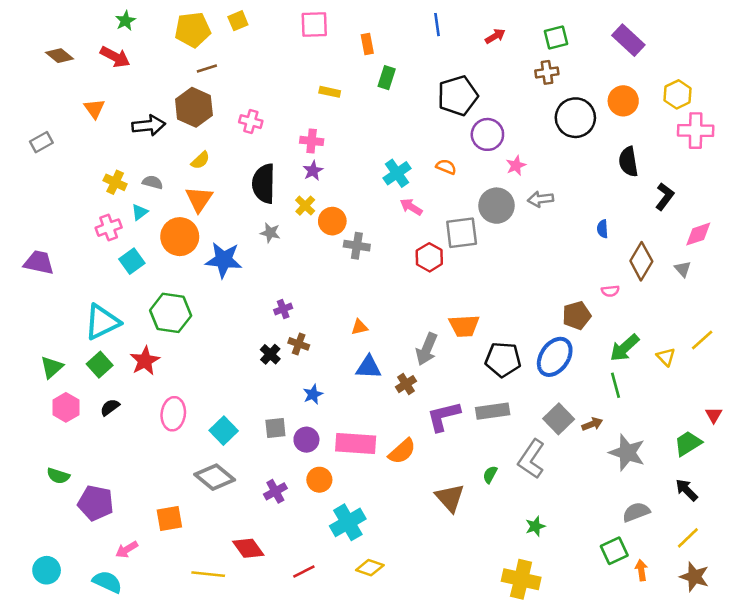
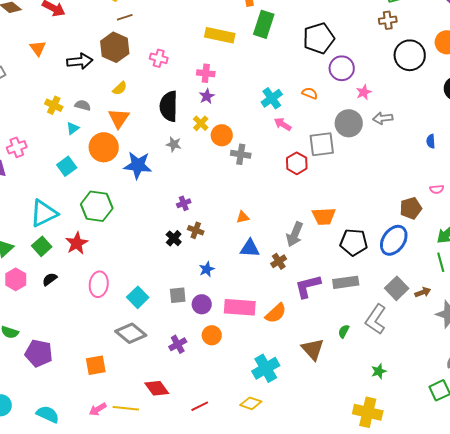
green rectangle: (387, 78) -> (264, 24), size x1.5
yellow rectangle: (330, 92) -> (220, 35), size x1.8
pink cross: (109, 228) -> (17, 147), moved
cyan cross: (348, 522) -> (266, 368), moved
pink arrow: (127, 550) -> (98, 409), moved

